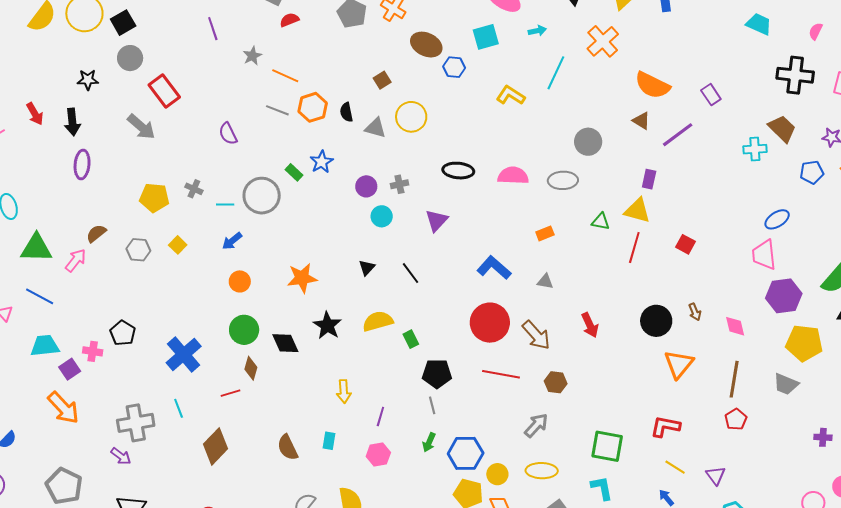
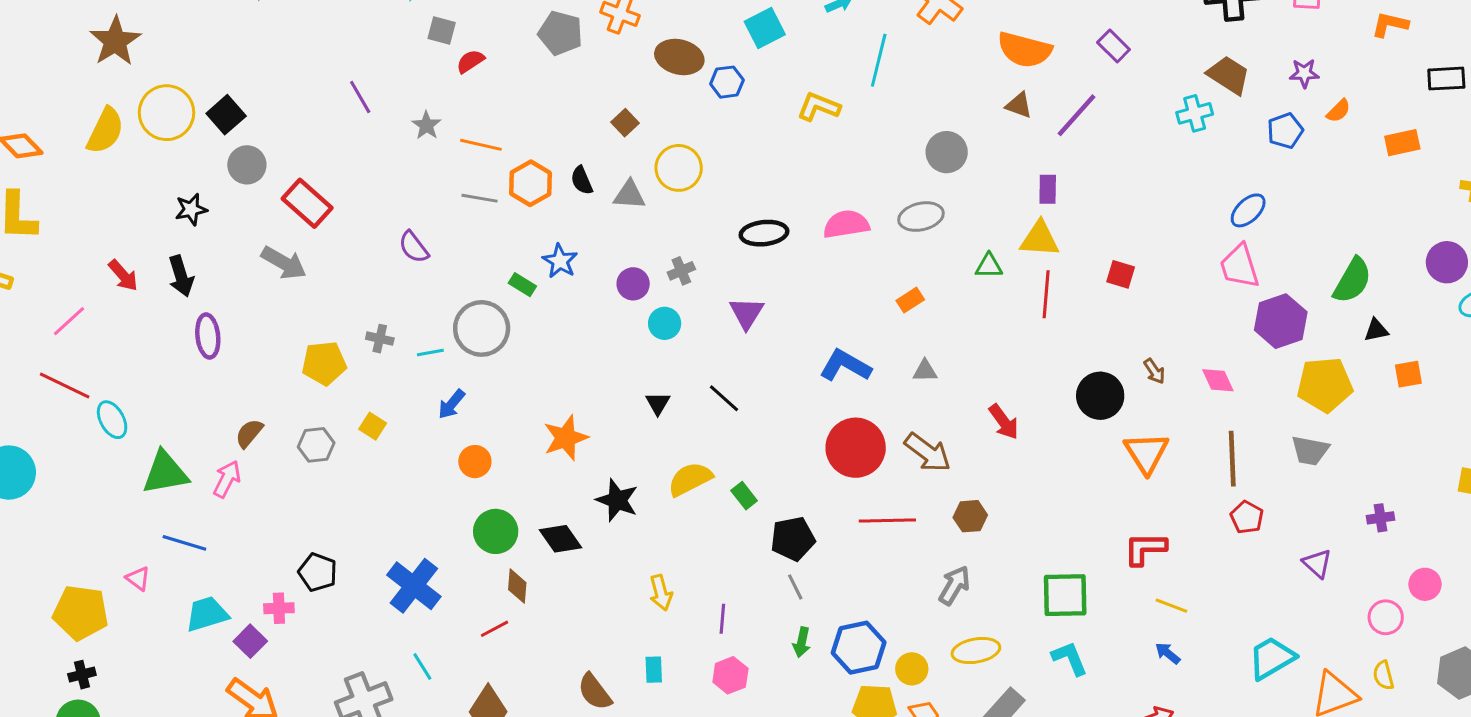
purple triangle: (716, 475) -> (1317, 563), moved

